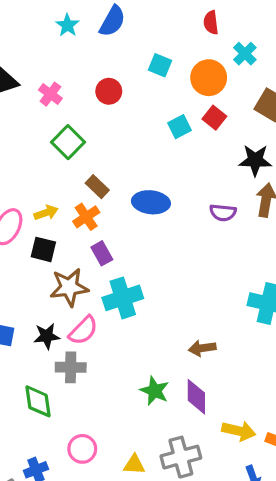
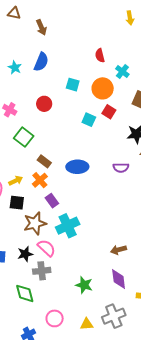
cyan square: (180, 127) -> (89, 120), turned -32
pink semicircle: (83, 330) -> (46, 248), turned -84
green star: (155, 391) -> (84, 285), moved

